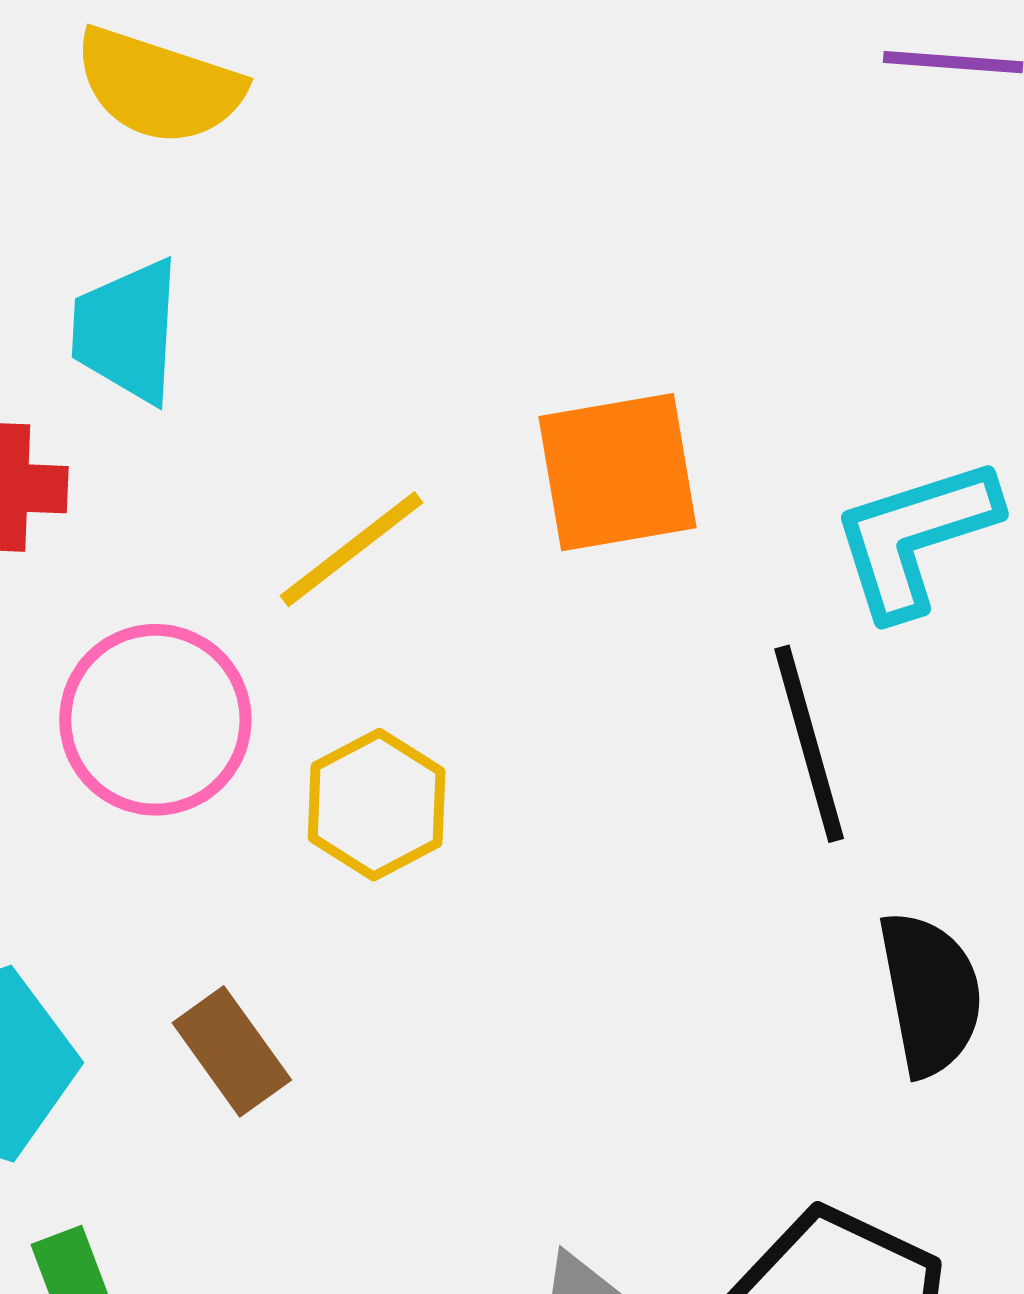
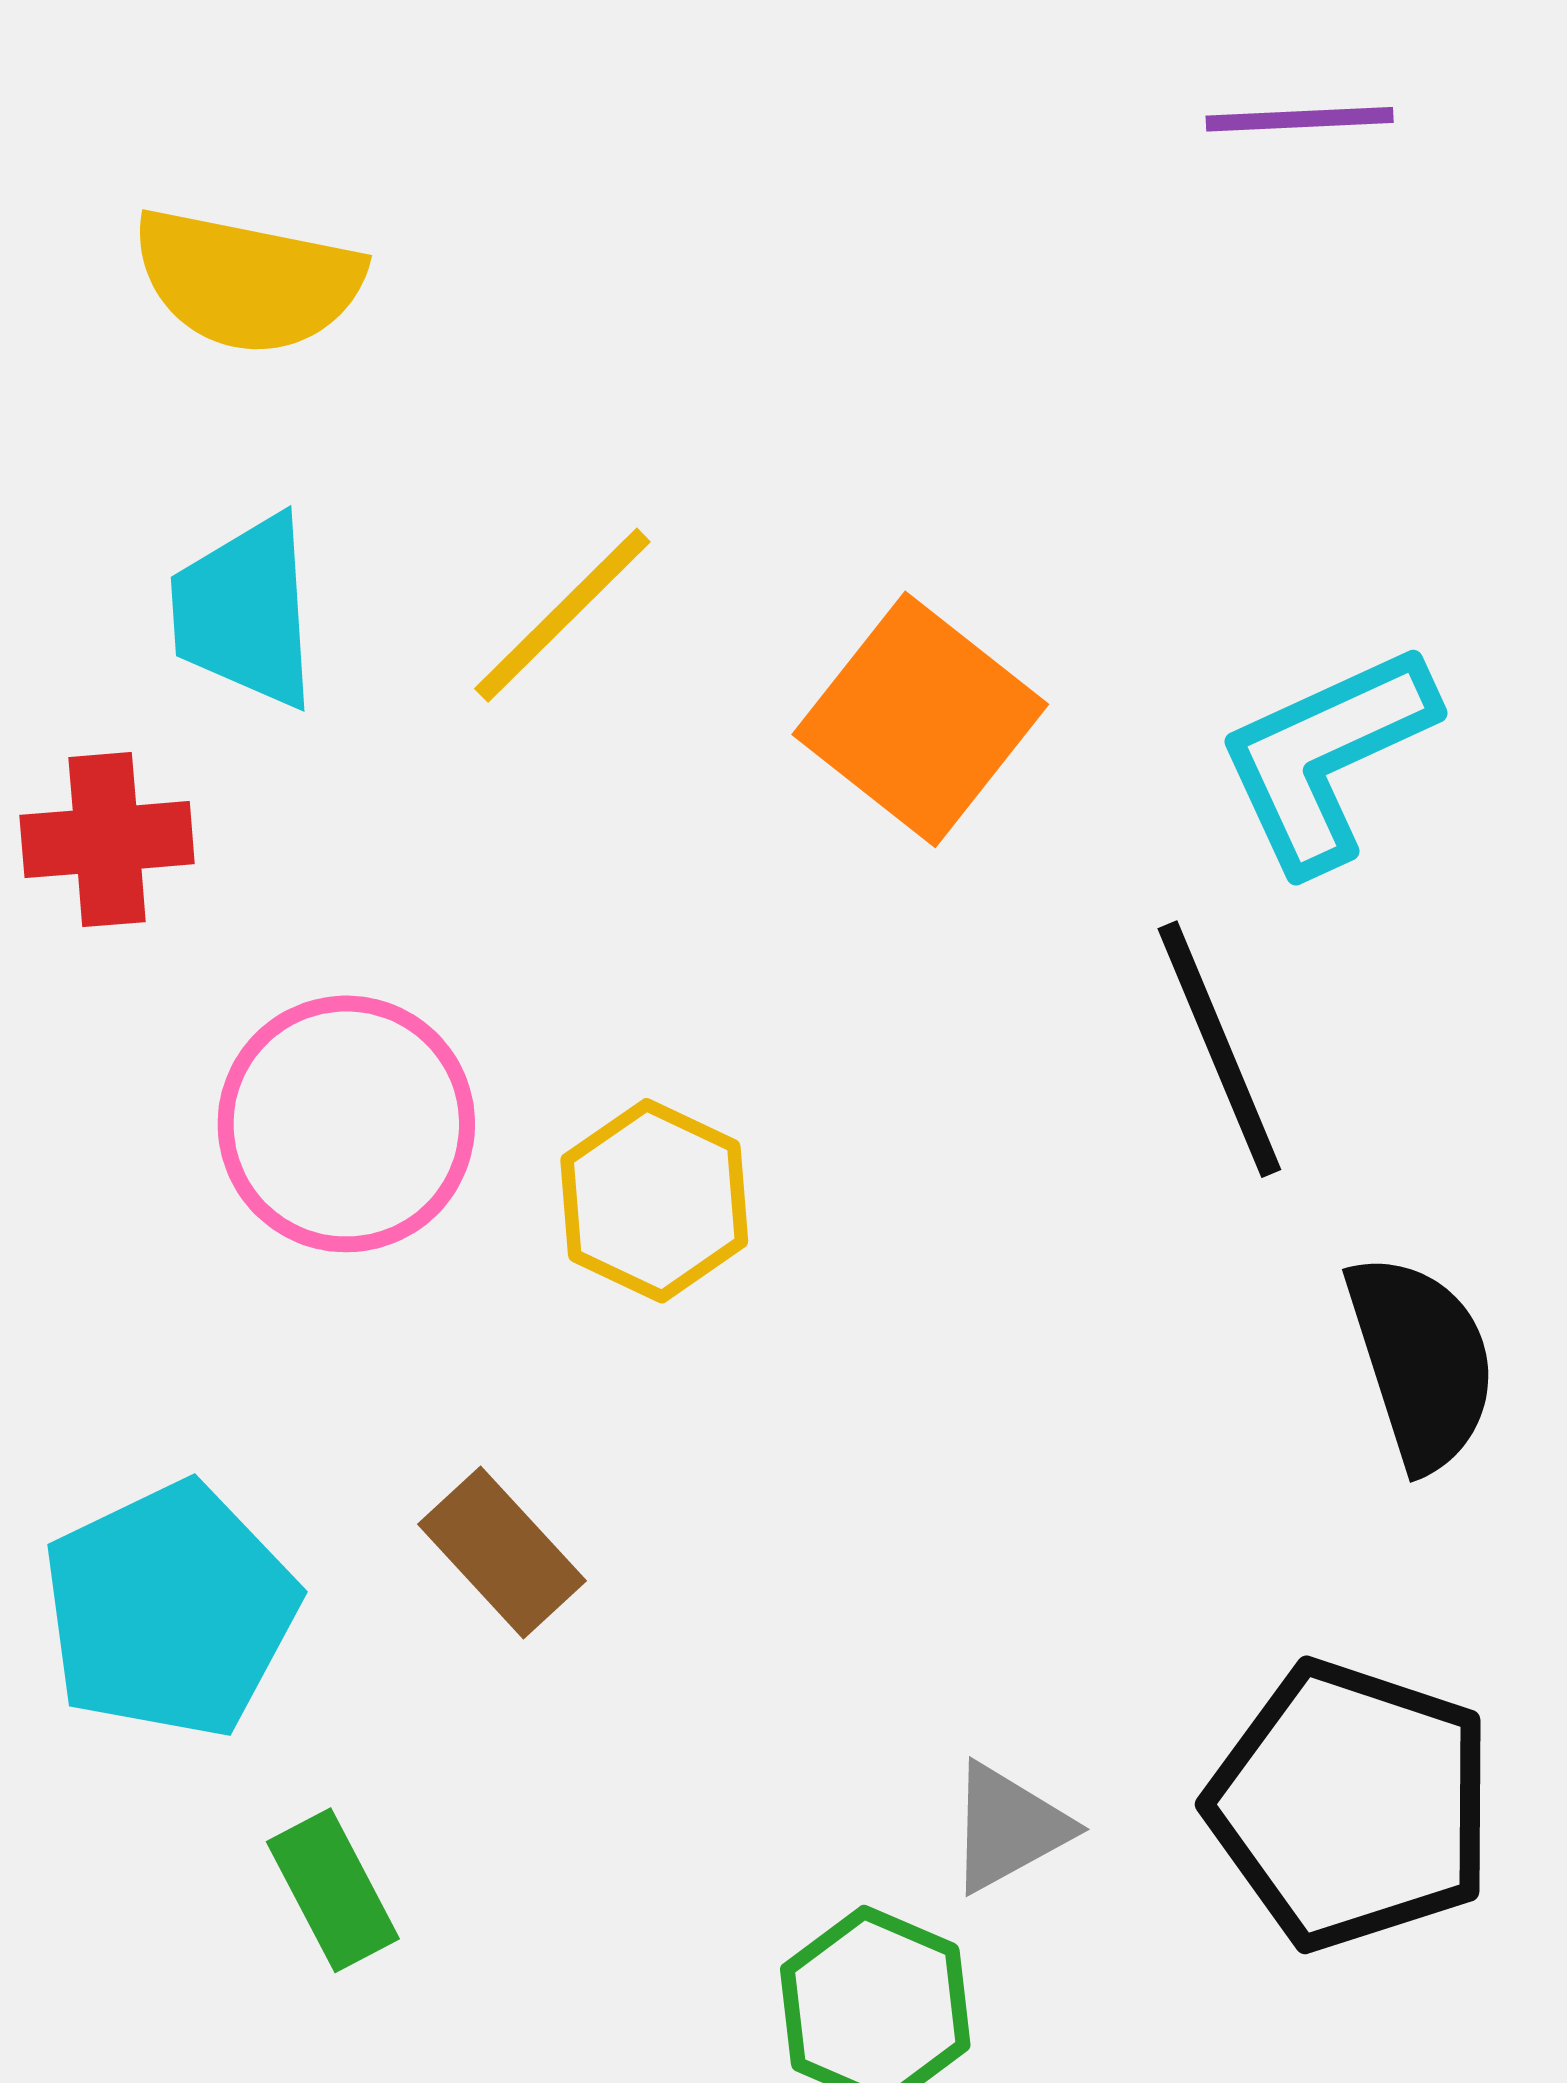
orange square: (617, 472) -> (920, 719), turned -35
yellow line: (352, 549) -> (562, 615), moved

